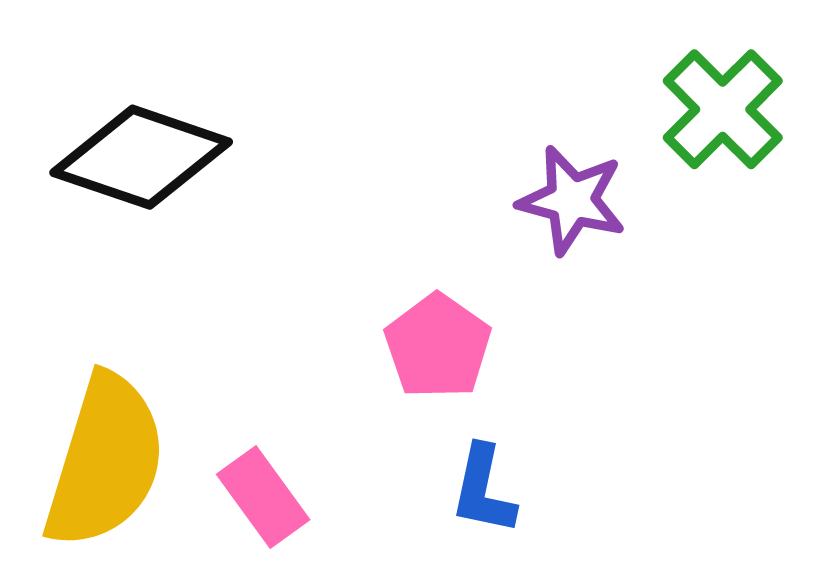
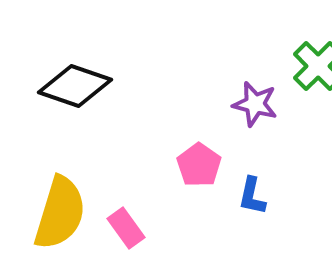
blue L-shape: (483, 490) -> (252, 196), moved

